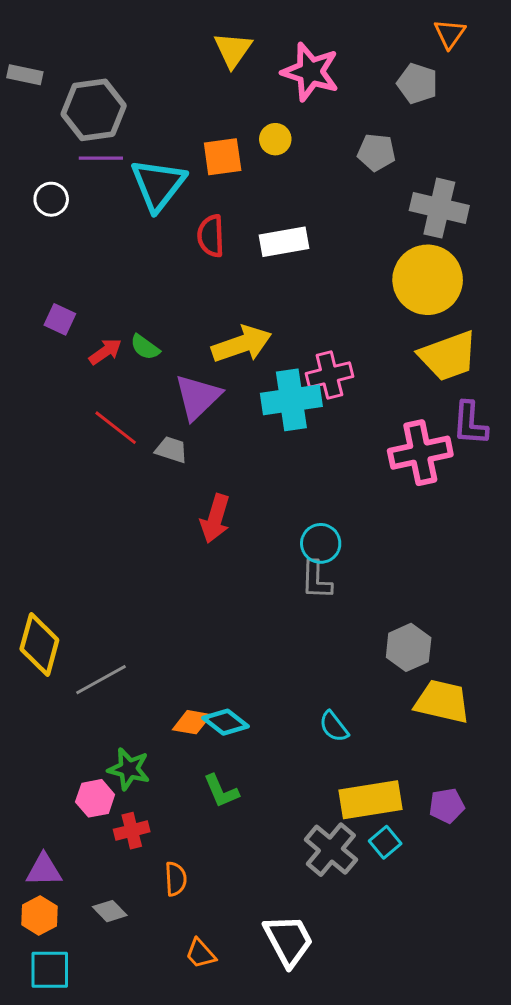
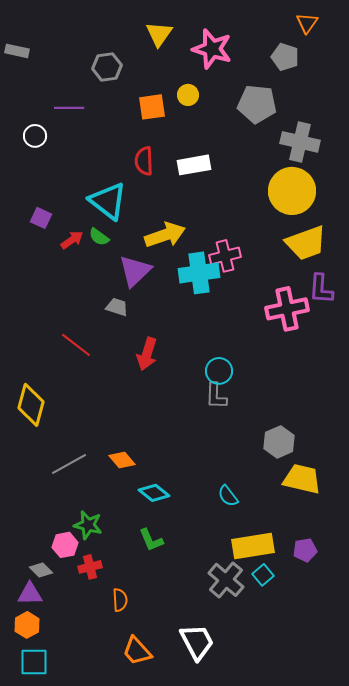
gray hexagon: (94, 110) -> (107, 67), moved, size x0.7
gray pentagon: (376, 152) -> (257, 104), size x1.5
cyan triangle: (158, 185) -> (108, 201), moved, turned -30
red line: (116, 428) -> (76, 345), moved
yellow diamond: (39, 645) -> (31, 405), moved
orange diamond: (192, 722) -> (122, 460), moved, turned 40
gray diamond: (110, 911) -> (41, 570), moved
orange trapezoid: (201, 954) -> (137, 651), size x1.4

